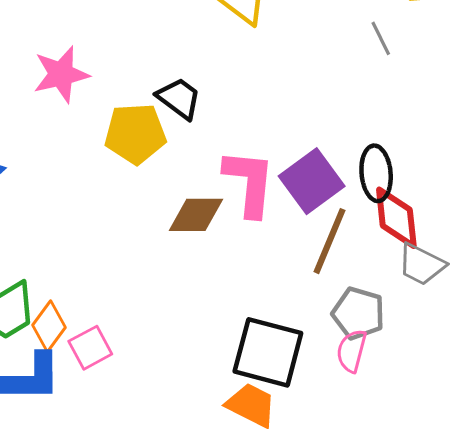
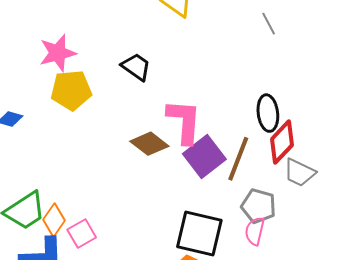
yellow pentagon: (135, 134) -> (71, 90), moved
purple square: (312, 181) -> (204, 157), moved
brown diamond: (196, 215) -> (149, 144), turned 39
red diamond: (396, 218) -> (282, 142), turned 51

